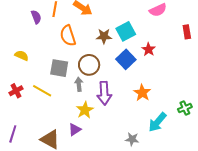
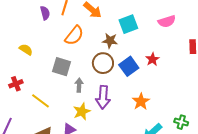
cyan square: (126, 31) -> (128, 24), moved
orange semicircle: (68, 36) -> (74, 36), turned -130
brown circle: (89, 65) -> (103, 63), moved
yellow line: (42, 91) -> (41, 101), moved
green cross: (185, 108) -> (181, 122), turned 32

